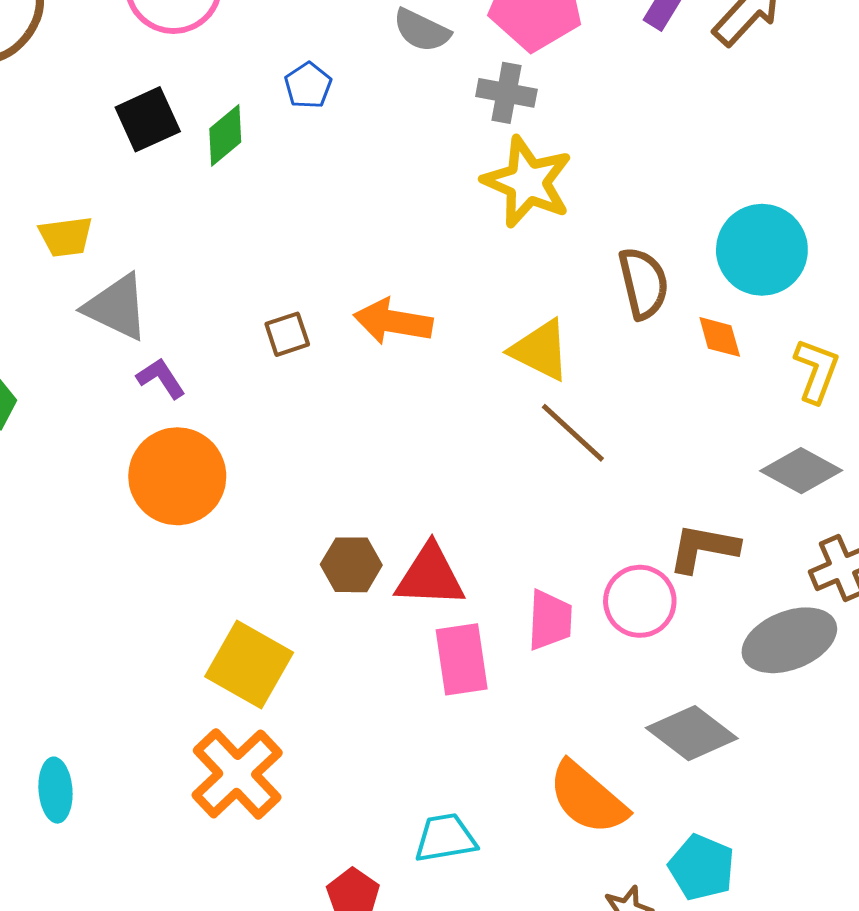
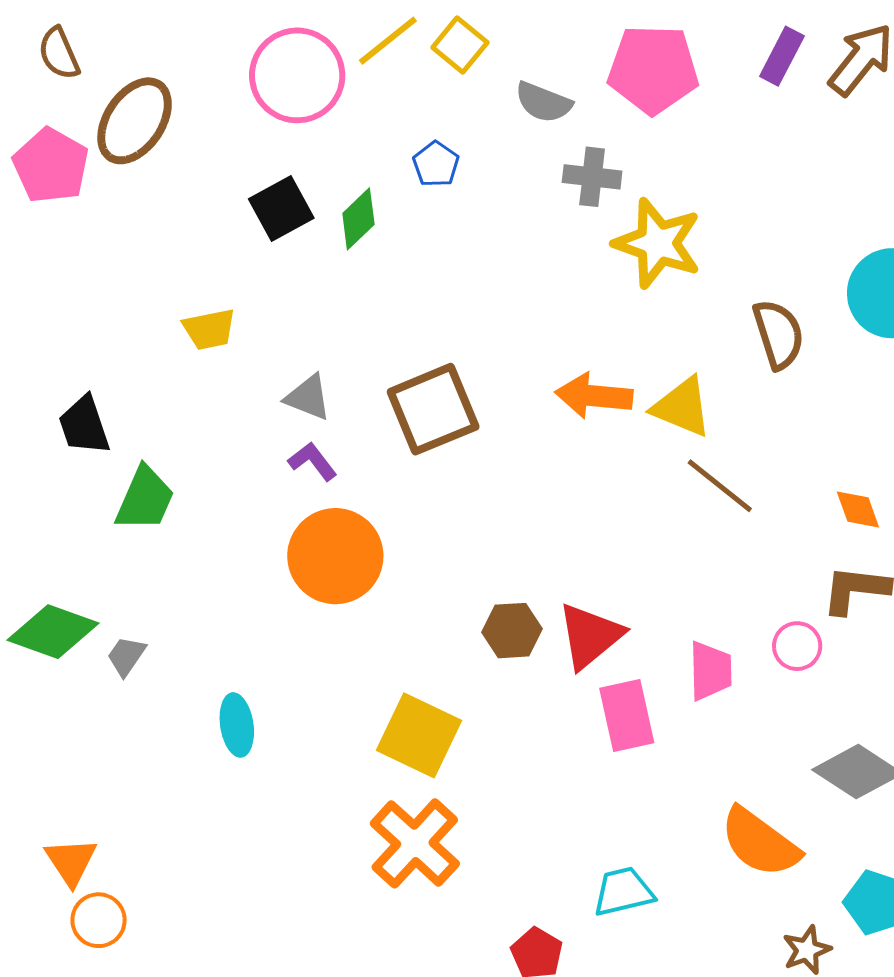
gray cross: (506, 93) -> (592, 177), moved
gray triangle: (116, 307) -> (308, 397), moved, size x0.7
orange arrow: (393, 321) -> (594, 396), moved
brown square: (287, 334) -> (433, 409), size x2.0
orange diamond: (720, 337) -> (858, 510), moved
red triangle: (430, 576) -> (590, 636), turned -38
pink circle: (640, 601) -> (797, 646), size x0.7
cyan ellipse: (55, 790) -> (237, 725), moved

